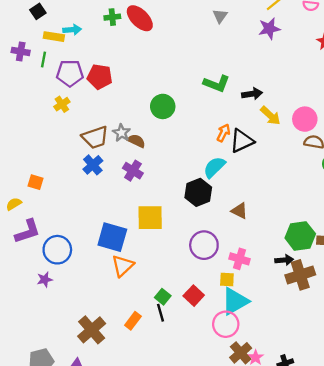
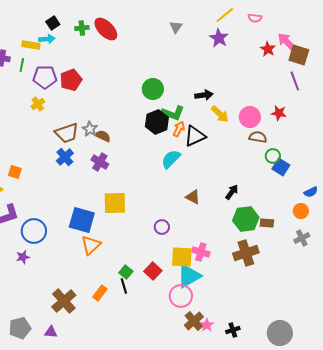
black square: (38, 11) -> (53, 23), moved
purple star: (269, 29) -> (219, 38), turned -30
red pentagon: (100, 77) -> (71, 80), turned -30
green L-shape: (217, 84) -> (173, 113), moved
green circle: (163, 106) -> (153, 89), moved
black hexagon: (198, 192) -> (157, 122), moved
purple circle: (204, 245) -> (162, 227), size x0.6
pink cross: (239, 259) -> (201, 252), moved
black arrow: (284, 260) -> (232, 192), moved, turned -49
yellow square: (227, 280) -> (182, 257), size x1.6

